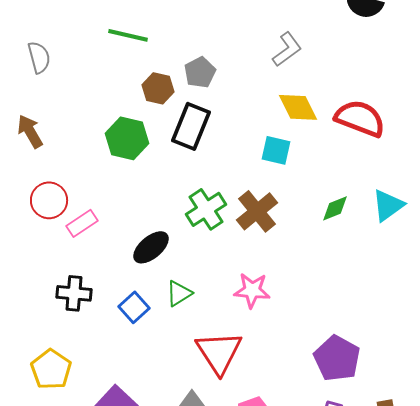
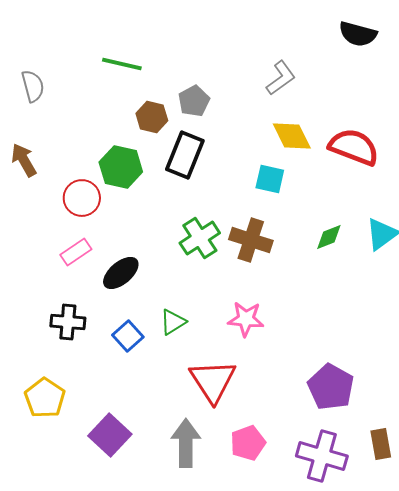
red circle: (49, 200) -> (82, 198), moved
brown cross: (257, 211) -> (251, 240), turned -33
black ellipse: (151, 247) -> (121, 273), moved

